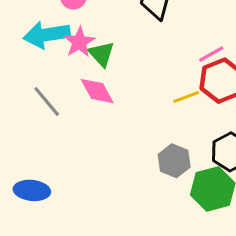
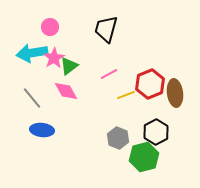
green triangle: (102, 54) -> (69, 66), turned 36
pink line: (211, 54) -> (109, 74), moved
blue ellipse: (32, 190) -> (42, 130), moved

